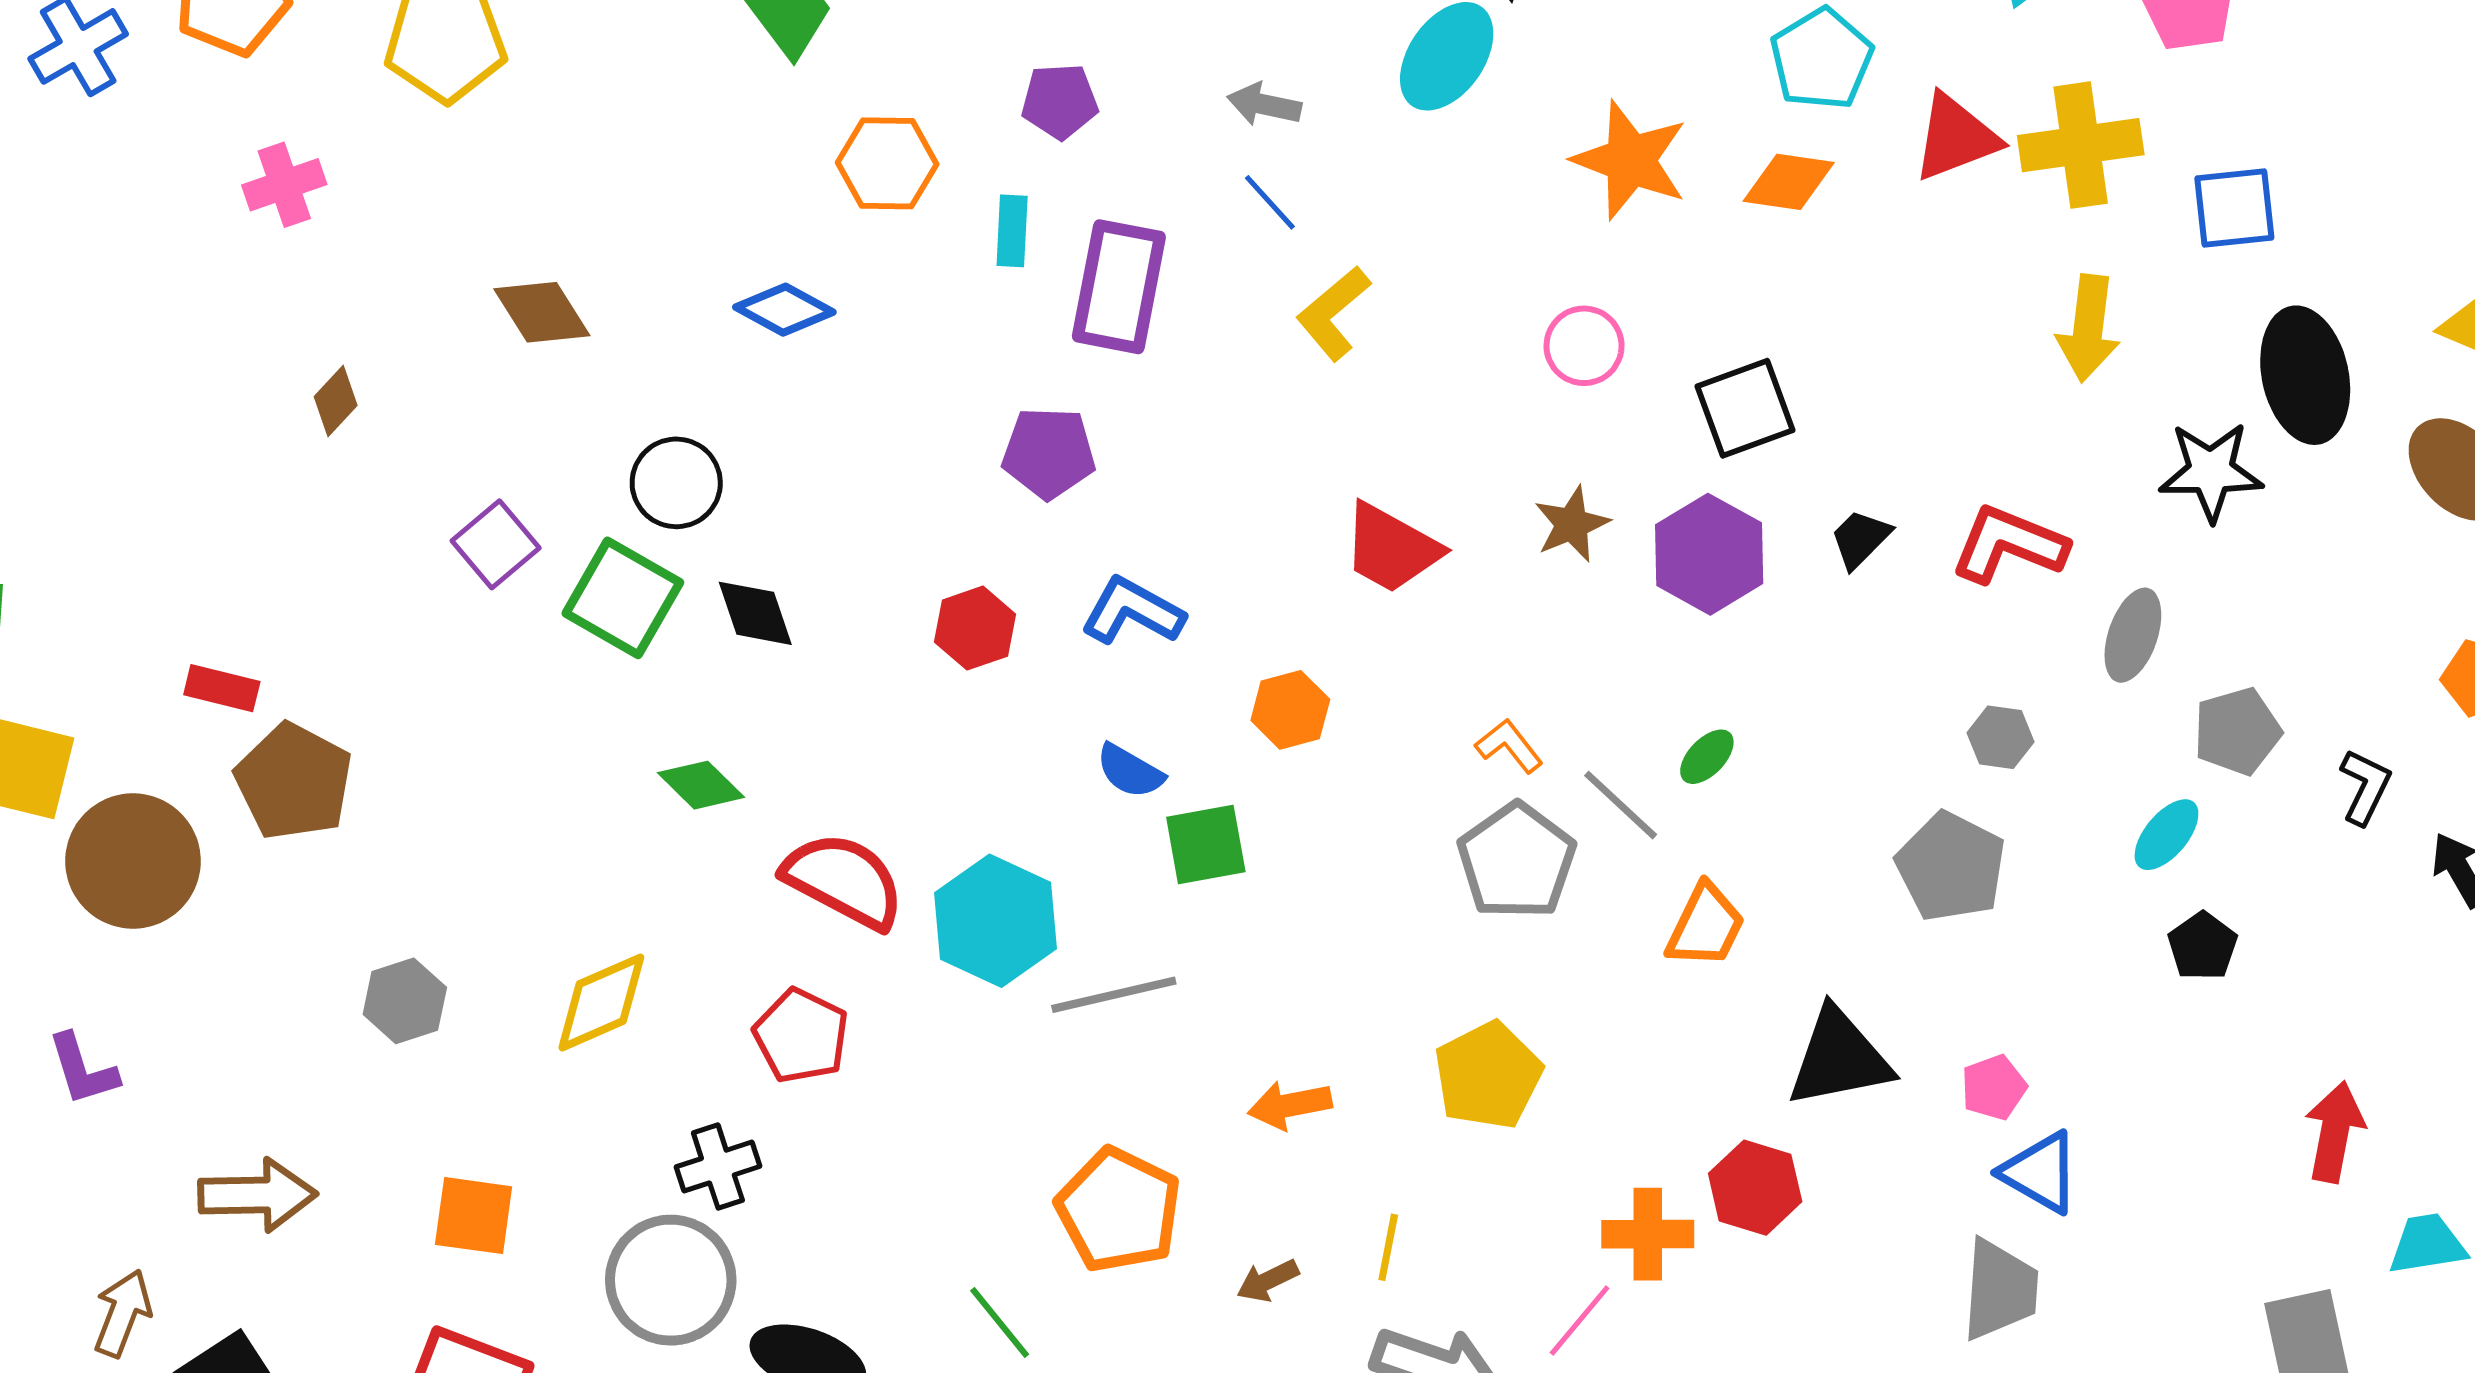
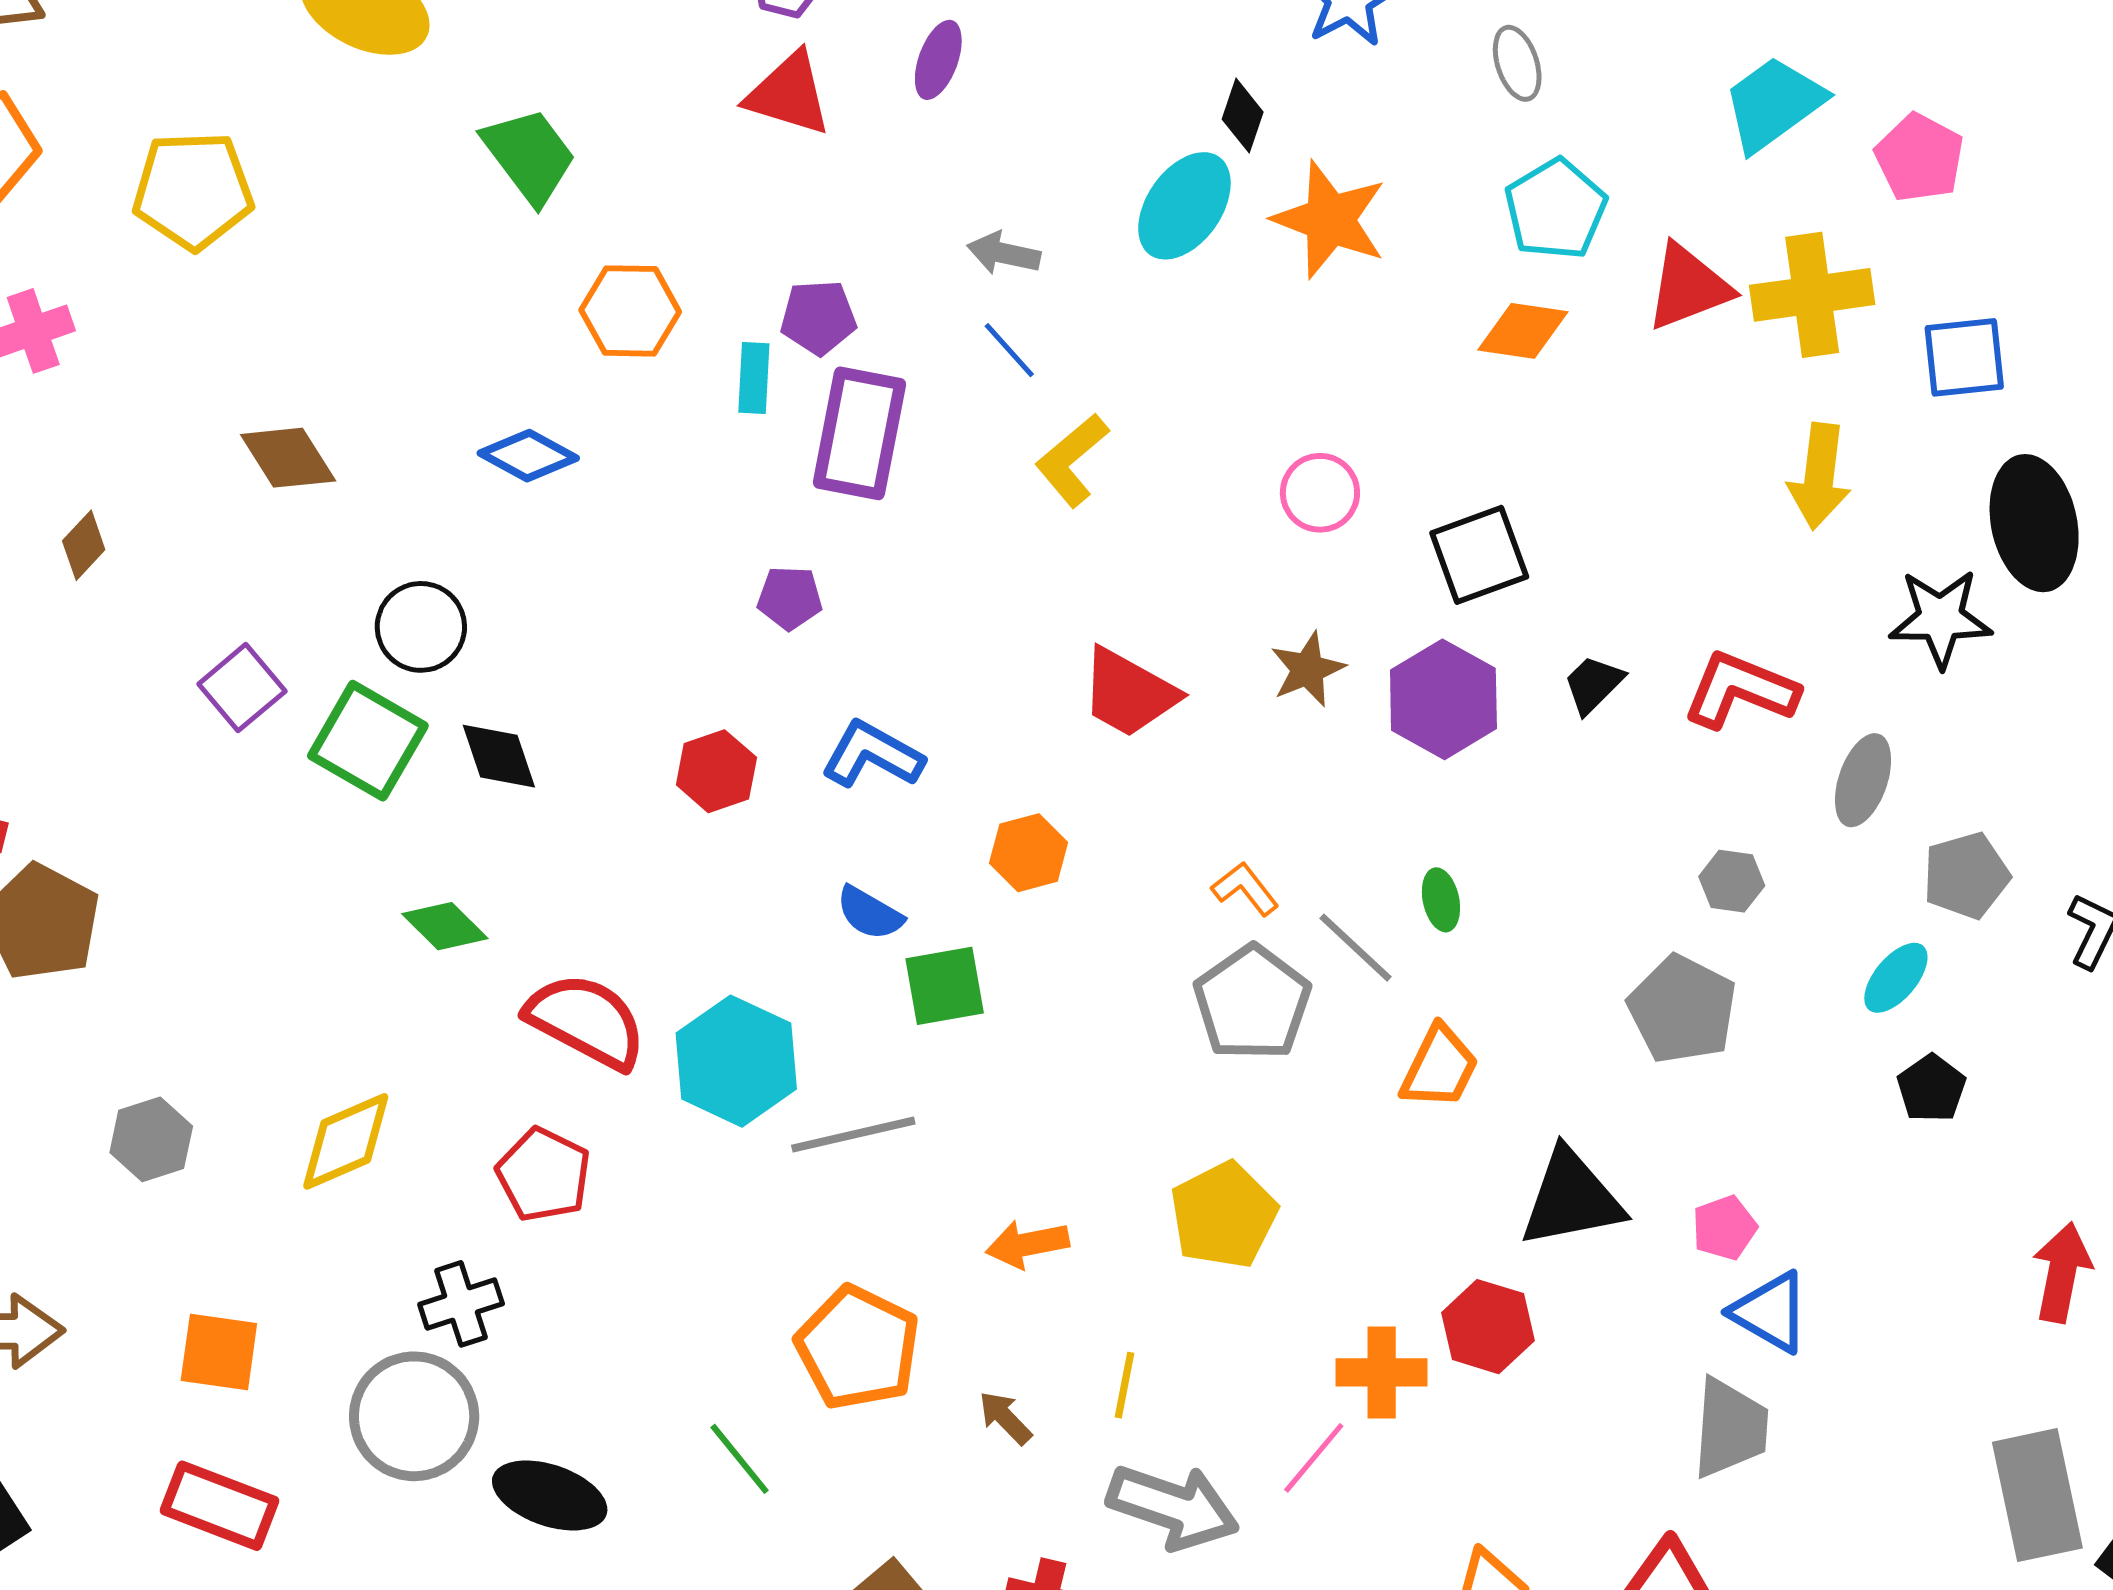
purple pentagon: (1060, 101) -> (818, 317), moved
orange star: (1630, 160) -> (1330, 220), moved
purple pentagon: (1049, 453) -> (790, 598), size x0.7
green ellipse: (1707, 757) -> (1441, 900), turned -56
brown arrow: (1268, 1281) -> (1005, 1418), turned 72

